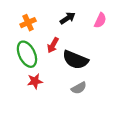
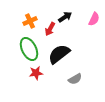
red arrow: (53, 45) -> (50, 29), moved
black semicircle: (75, 60) -> (59, 54), moved, turned 120

